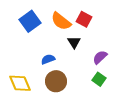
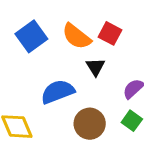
blue semicircle: (48, 59) -> (58, 92), size x1.6
brown circle: (56, 81) -> (90, 124), moved

